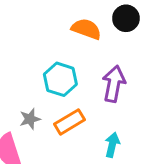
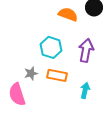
orange rectangle: (70, 122) -> (57, 75), turned 42

